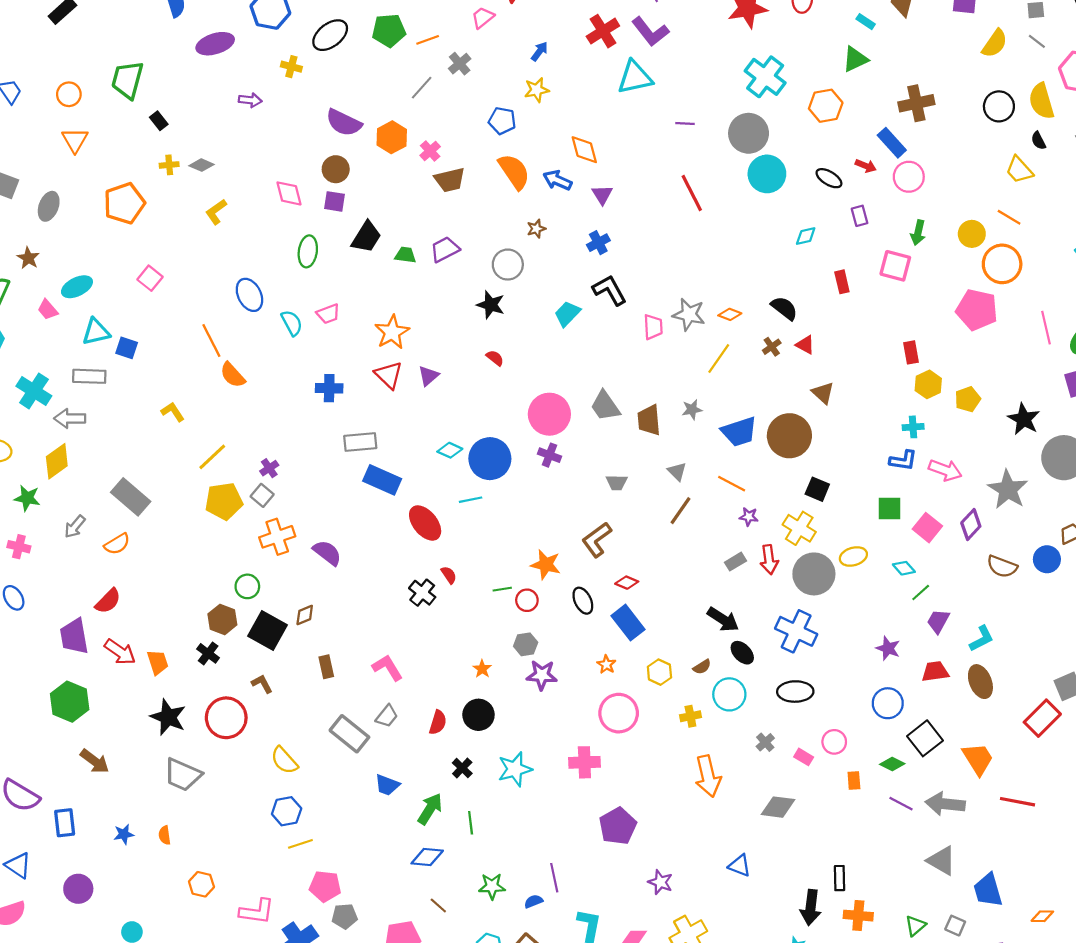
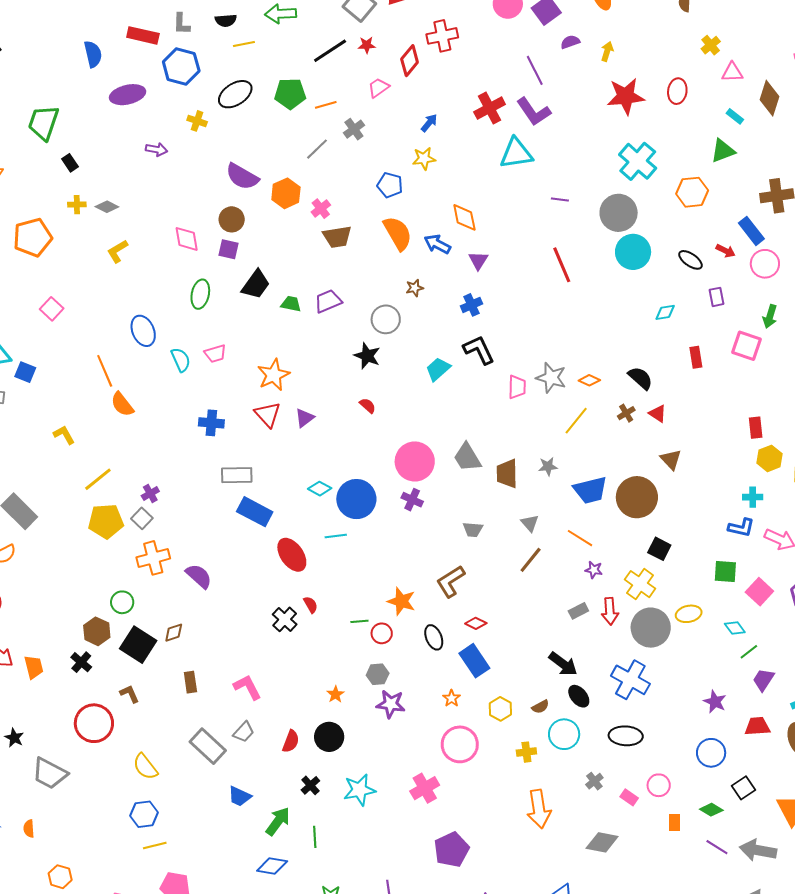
black star: (168, 717) -> (14, 738), moved, size x0.6
black square: (925, 738) -> (744, 788), size x0.7
pink cross: (584, 762) -> (425, 788), turned -32

